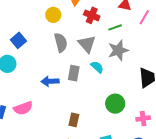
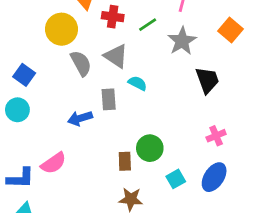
yellow circle: (53, 15) -> (62, 29), size x1.5
gray star: (118, 50) -> (182, 41), moved
green circle: (115, 104) -> (150, 148), moved

